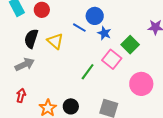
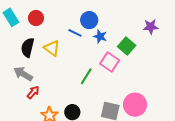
gray arrow: (25, 64) -> (23, 74), turned -120
pink circle: (141, 84) -> (135, 105), moved
red arrow: (21, 95) -> (33, 92), moved, turned 32

